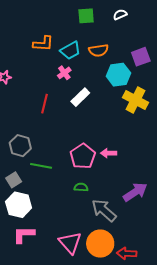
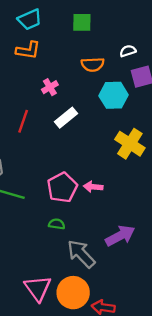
white semicircle: (120, 15) -> (128, 51), moved
cyan trapezoid: (70, 51) -> (30, 19), moved
yellow cross: (135, 100) -> (130, 144), moved

